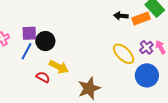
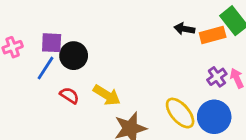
yellow ellipse: (124, 54) -> (180, 113), moved
yellow arrow: (59, 67) -> (107, 95), moved
red semicircle: (43, 77) -> (69, 95), moved

